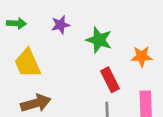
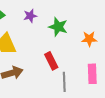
red rectangle: (110, 80) -> (51, 61), moved

